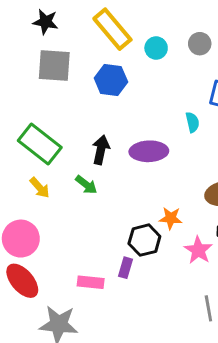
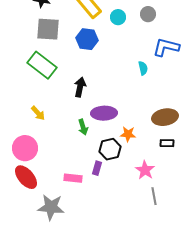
green rectangle: (40, 144) -> (42, 65), moved
purple ellipse: (149, 151) -> (104, 113), moved
green arrow: (86, 185) -> (83, 127), moved, turned 35
pink star: (198, 250) -> (145, 170), moved

